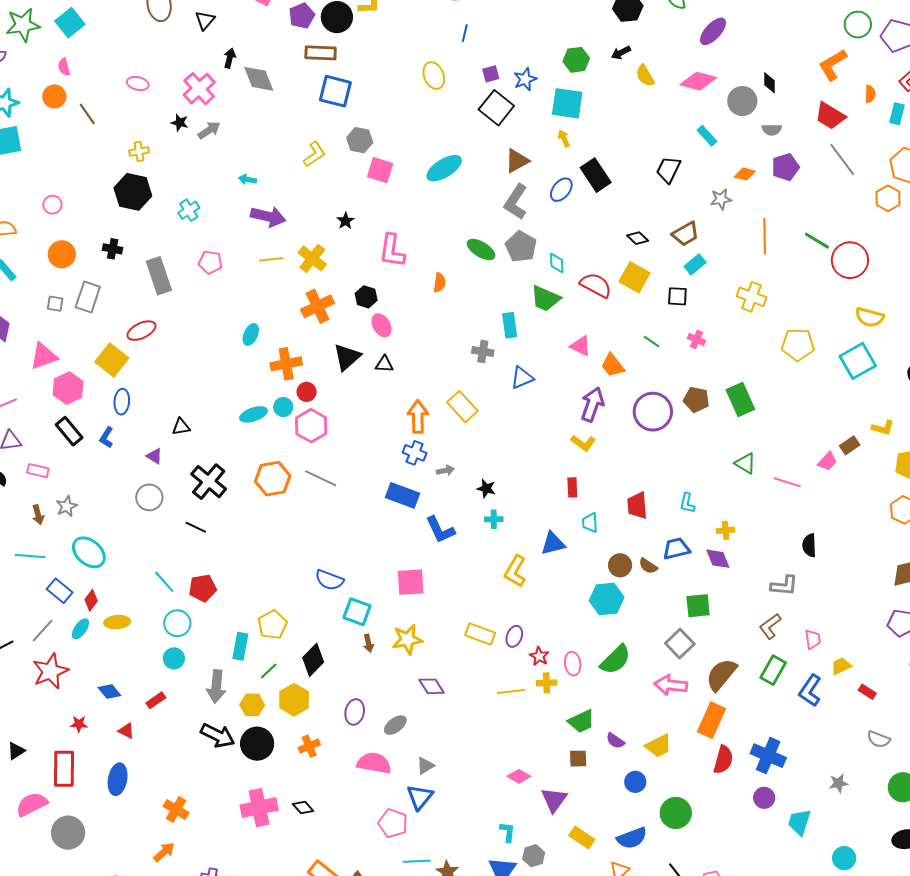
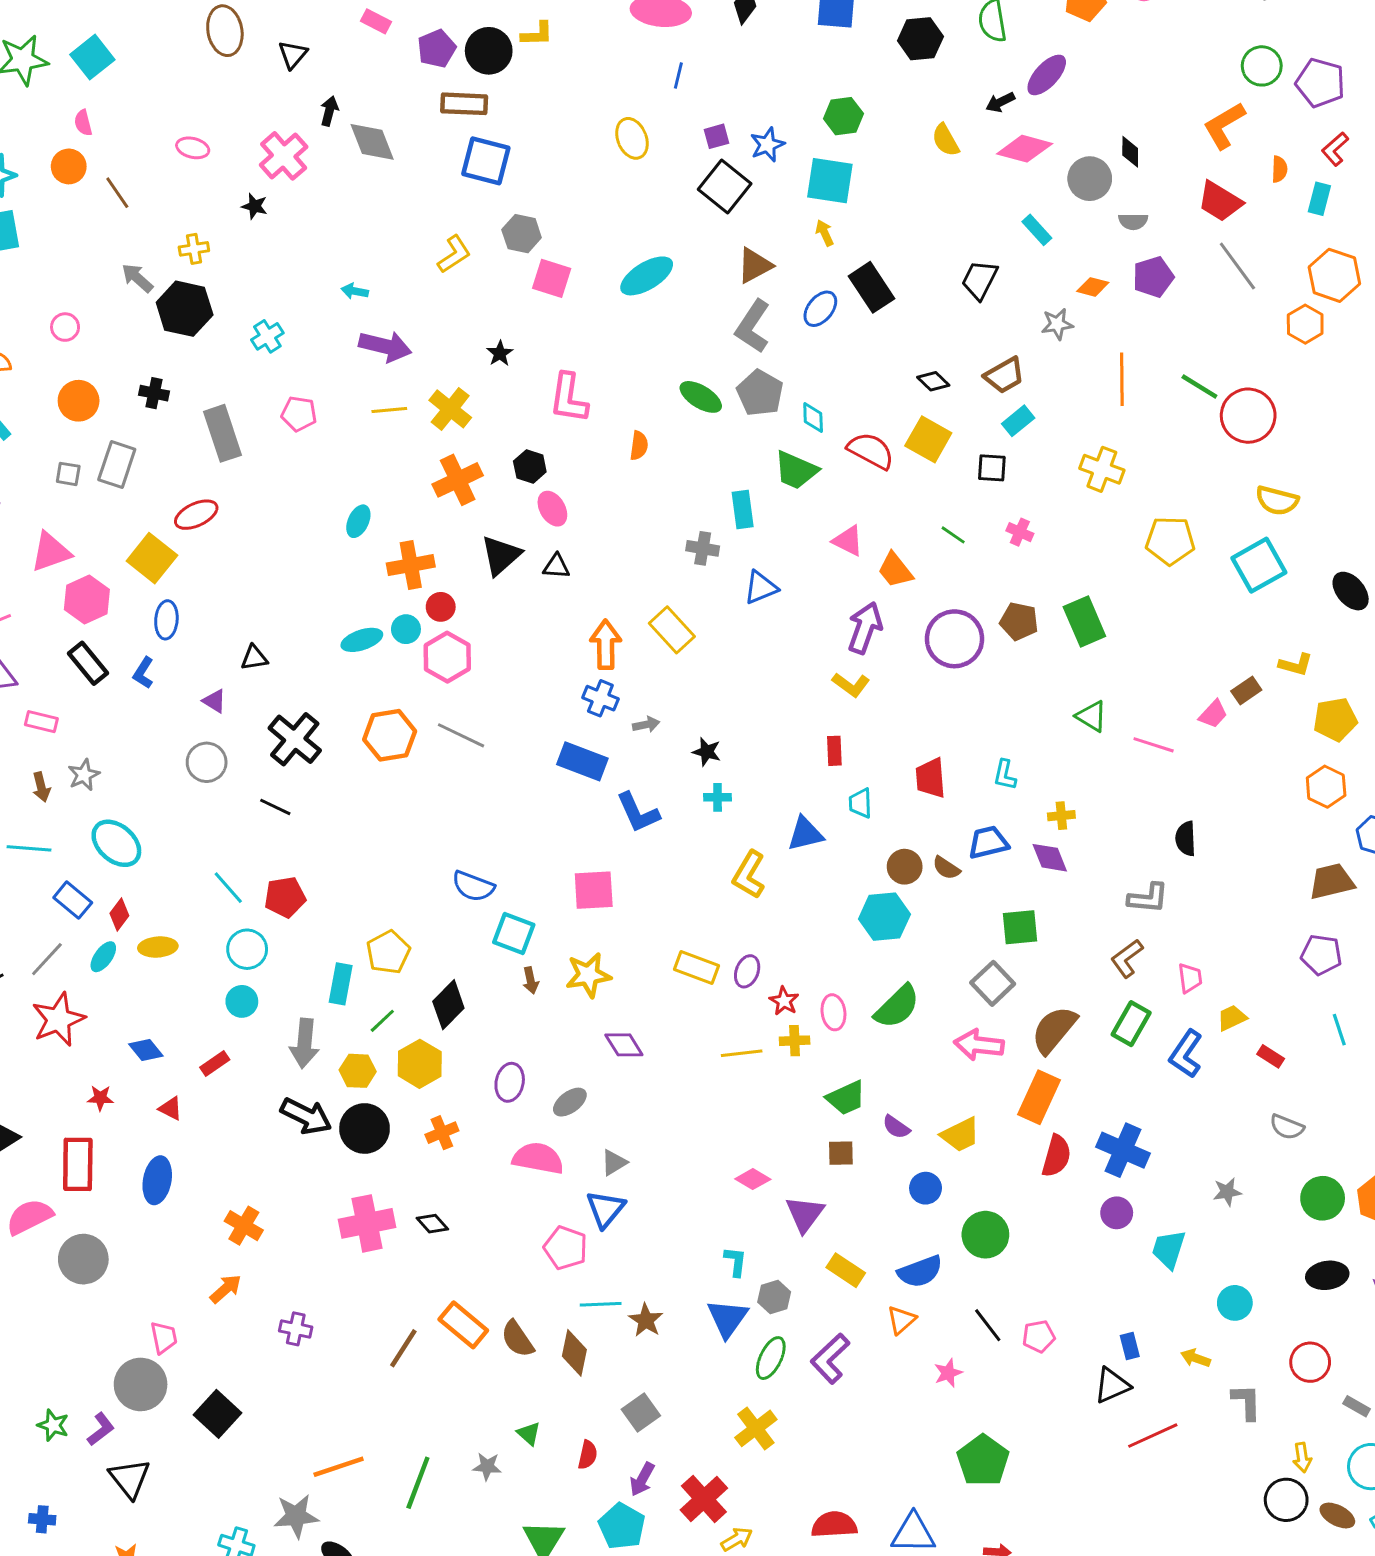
black arrow: (621, 53) -> (1000, 102), moved
gray arrow: (209, 130) -> (137, 278), moved, turned -105

